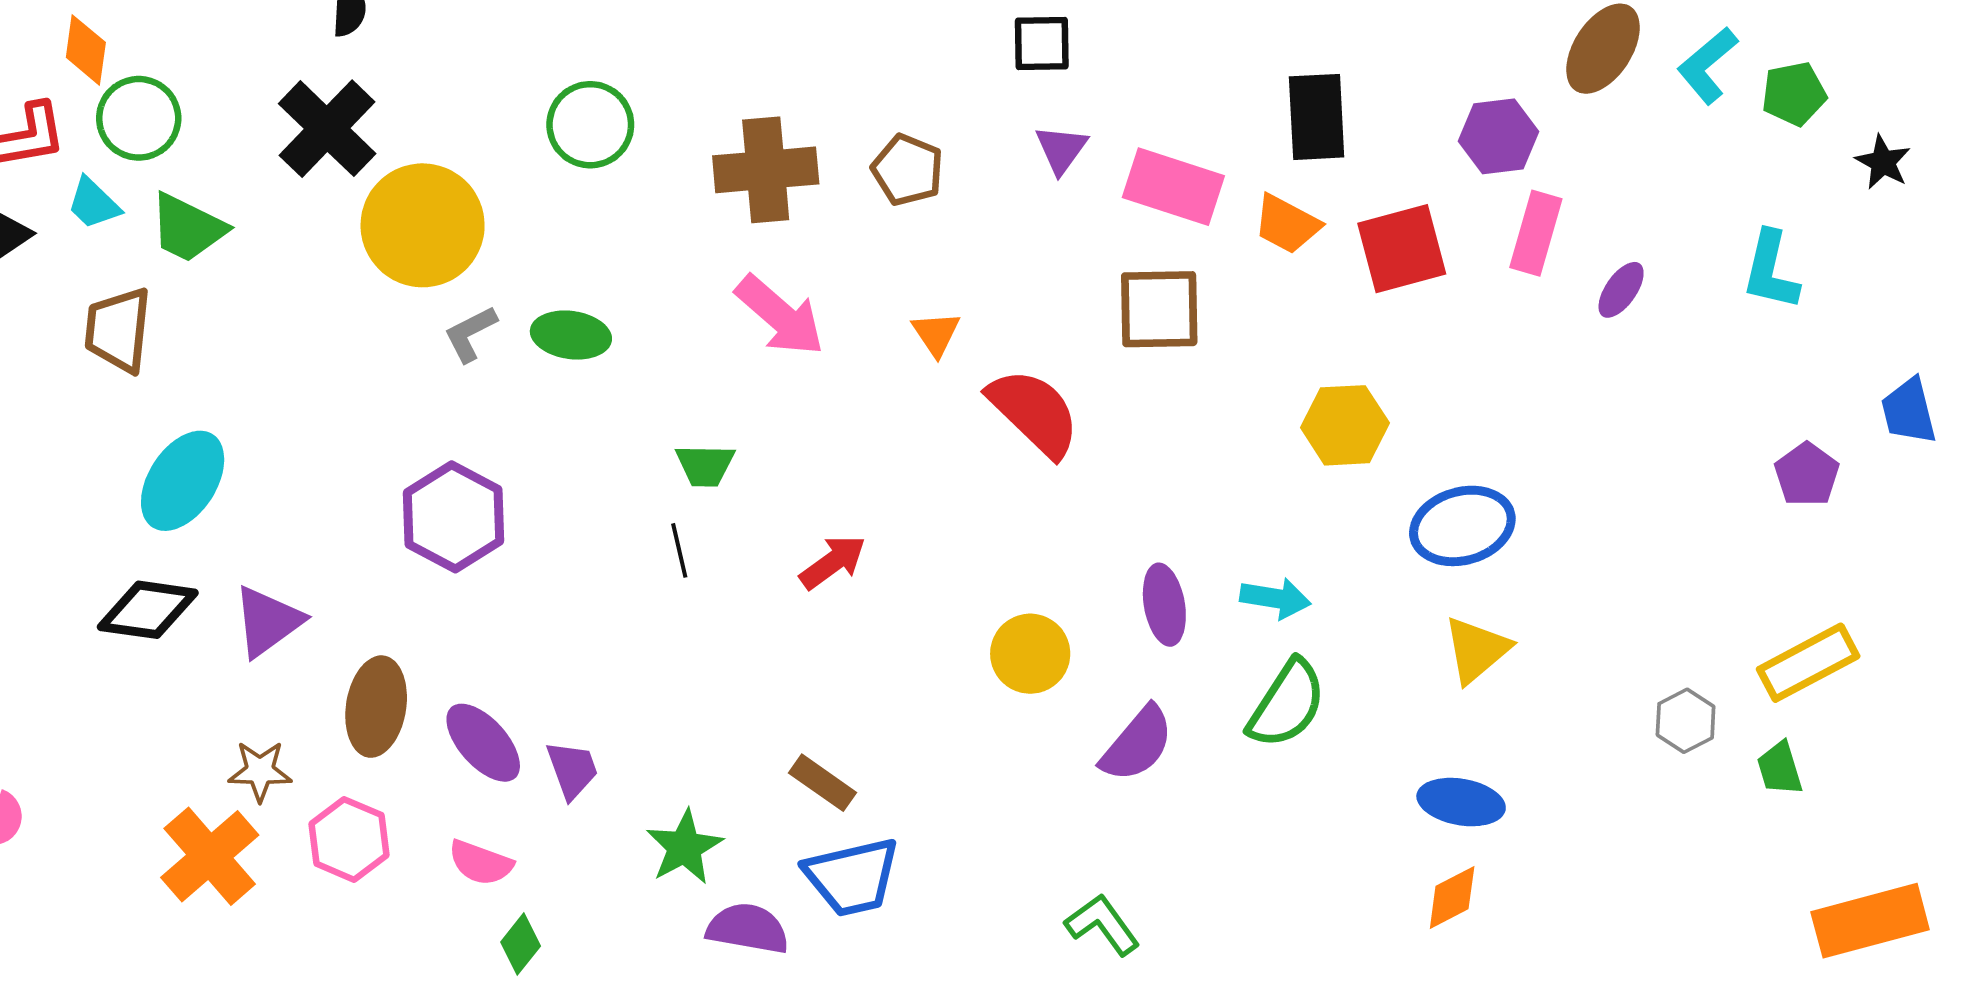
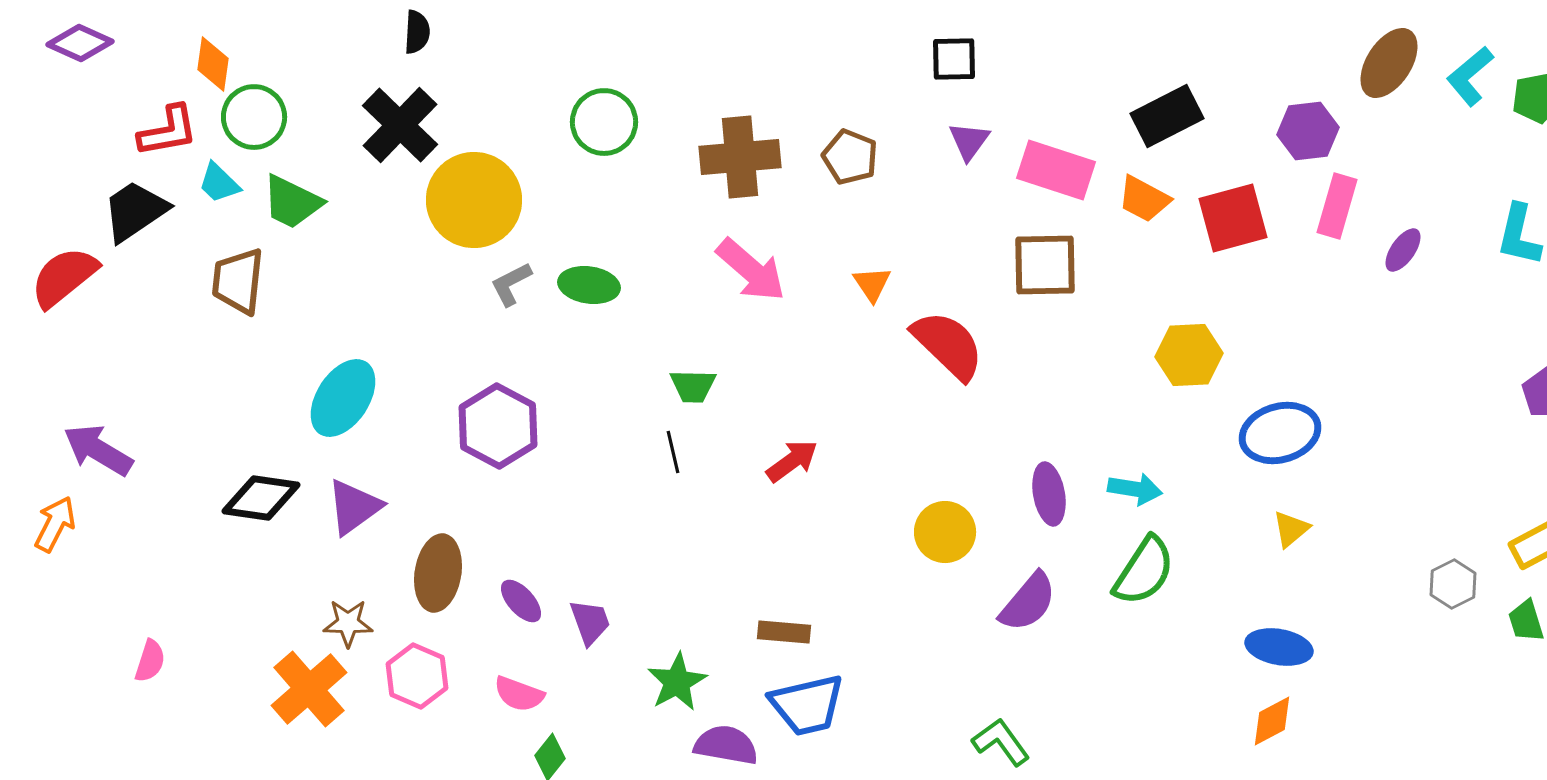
black rectangle: (1317, 117) -> (1167, 116), turned 66
cyan ellipse: (183, 481) -> (343, 398), moved
yellow triangle: (1477, 650) -> (1291, 529), size x0.7
purple ellipse: (483, 743) -> (521, 601), size x0.7
brown rectangle: (822, 783) -> (784, 632), turned -30

